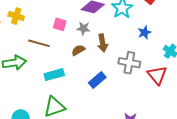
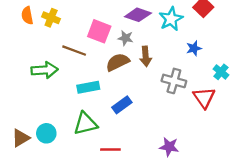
pink square: (60, 24) -> (99, 31), size x1.5
brown semicircle: (78, 50) -> (118, 62), size x1.5
blue rectangle: (97, 80) -> (122, 105), moved

